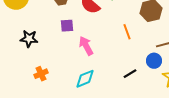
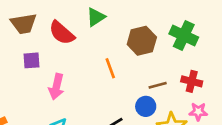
pink arrow: (86, 46) -> (56, 87), turned -138

